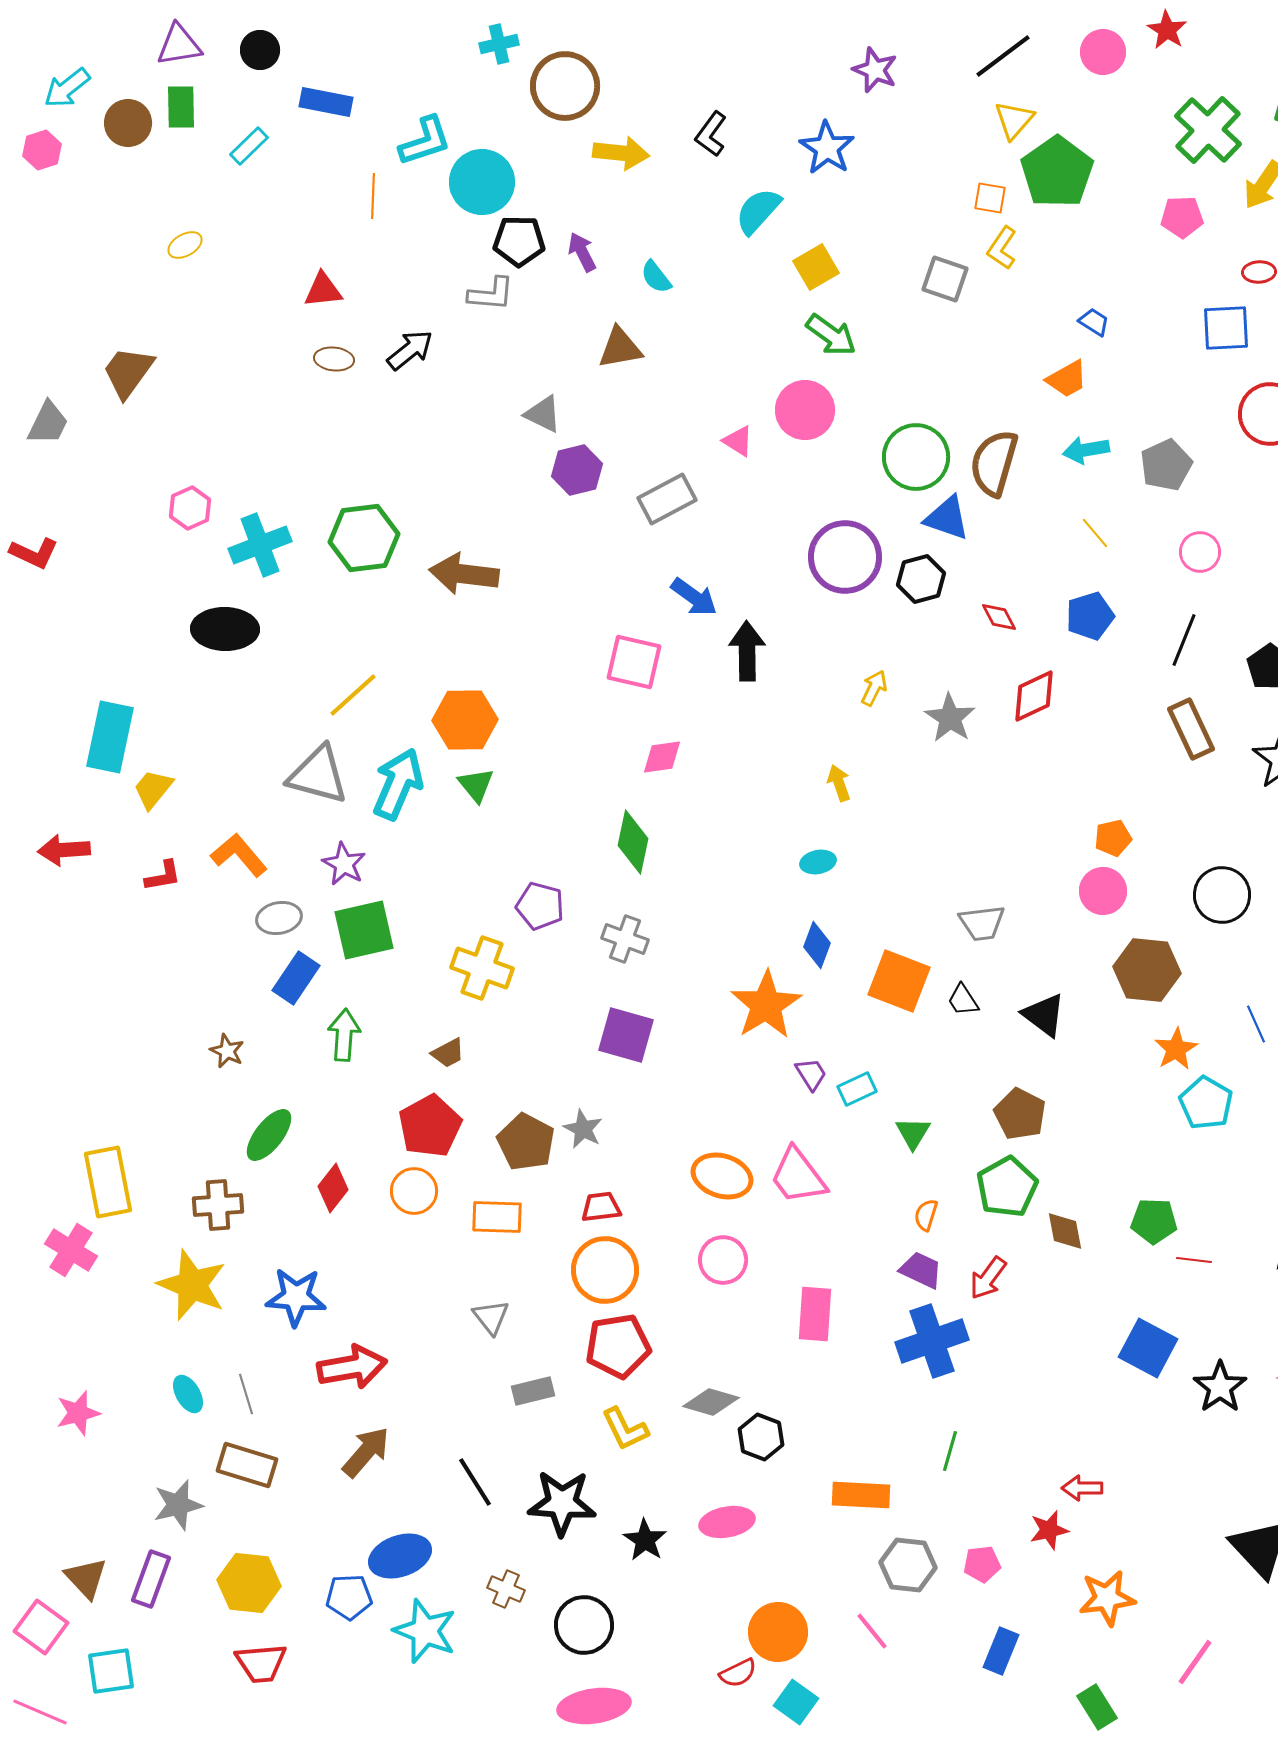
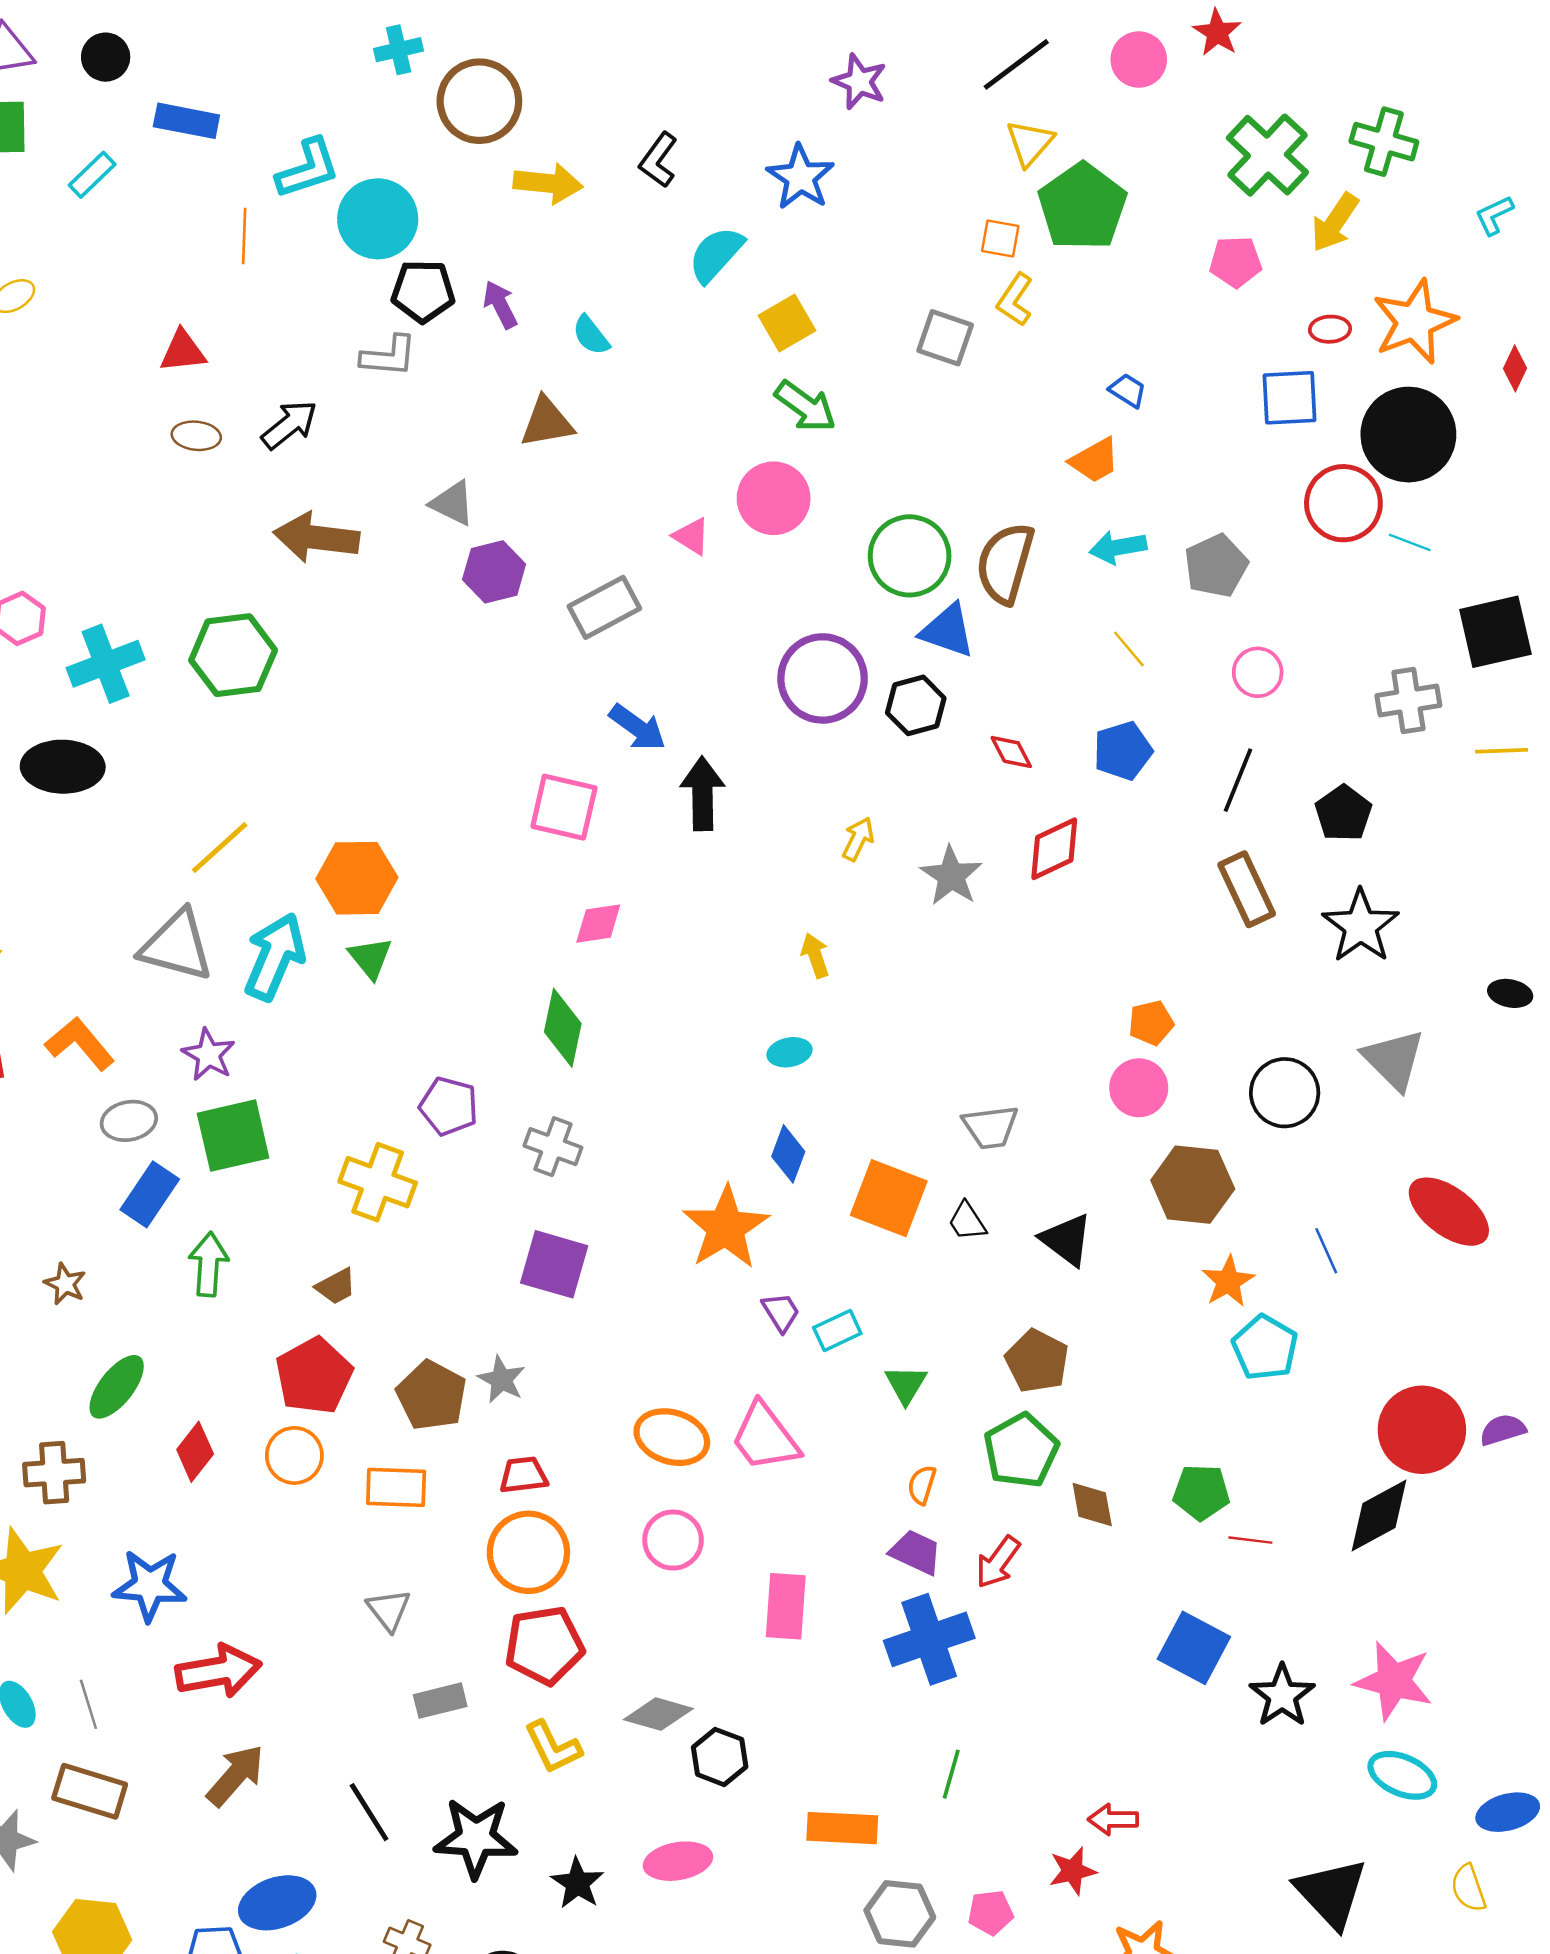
brown arrow: (464, 574) -> (316, 537), moved

